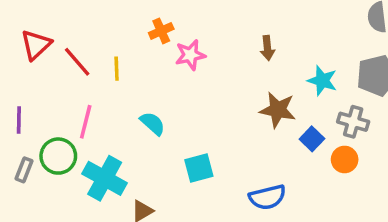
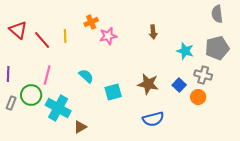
red triangle: (36, 45) -> (18, 30), turned -36
yellow line: (117, 69) -> (65, 36), moved
brown star: (278, 110) -> (148, 84), moved
cyan square: (199, 168) -> (113, 92), moved

